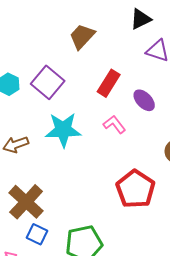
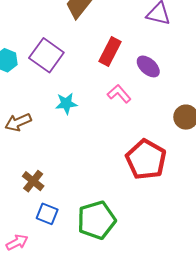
cyan star: (63, 130) -> (66, 103), size x0.6
brown cross: (26, 202) -> (33, 181), size x0.6

